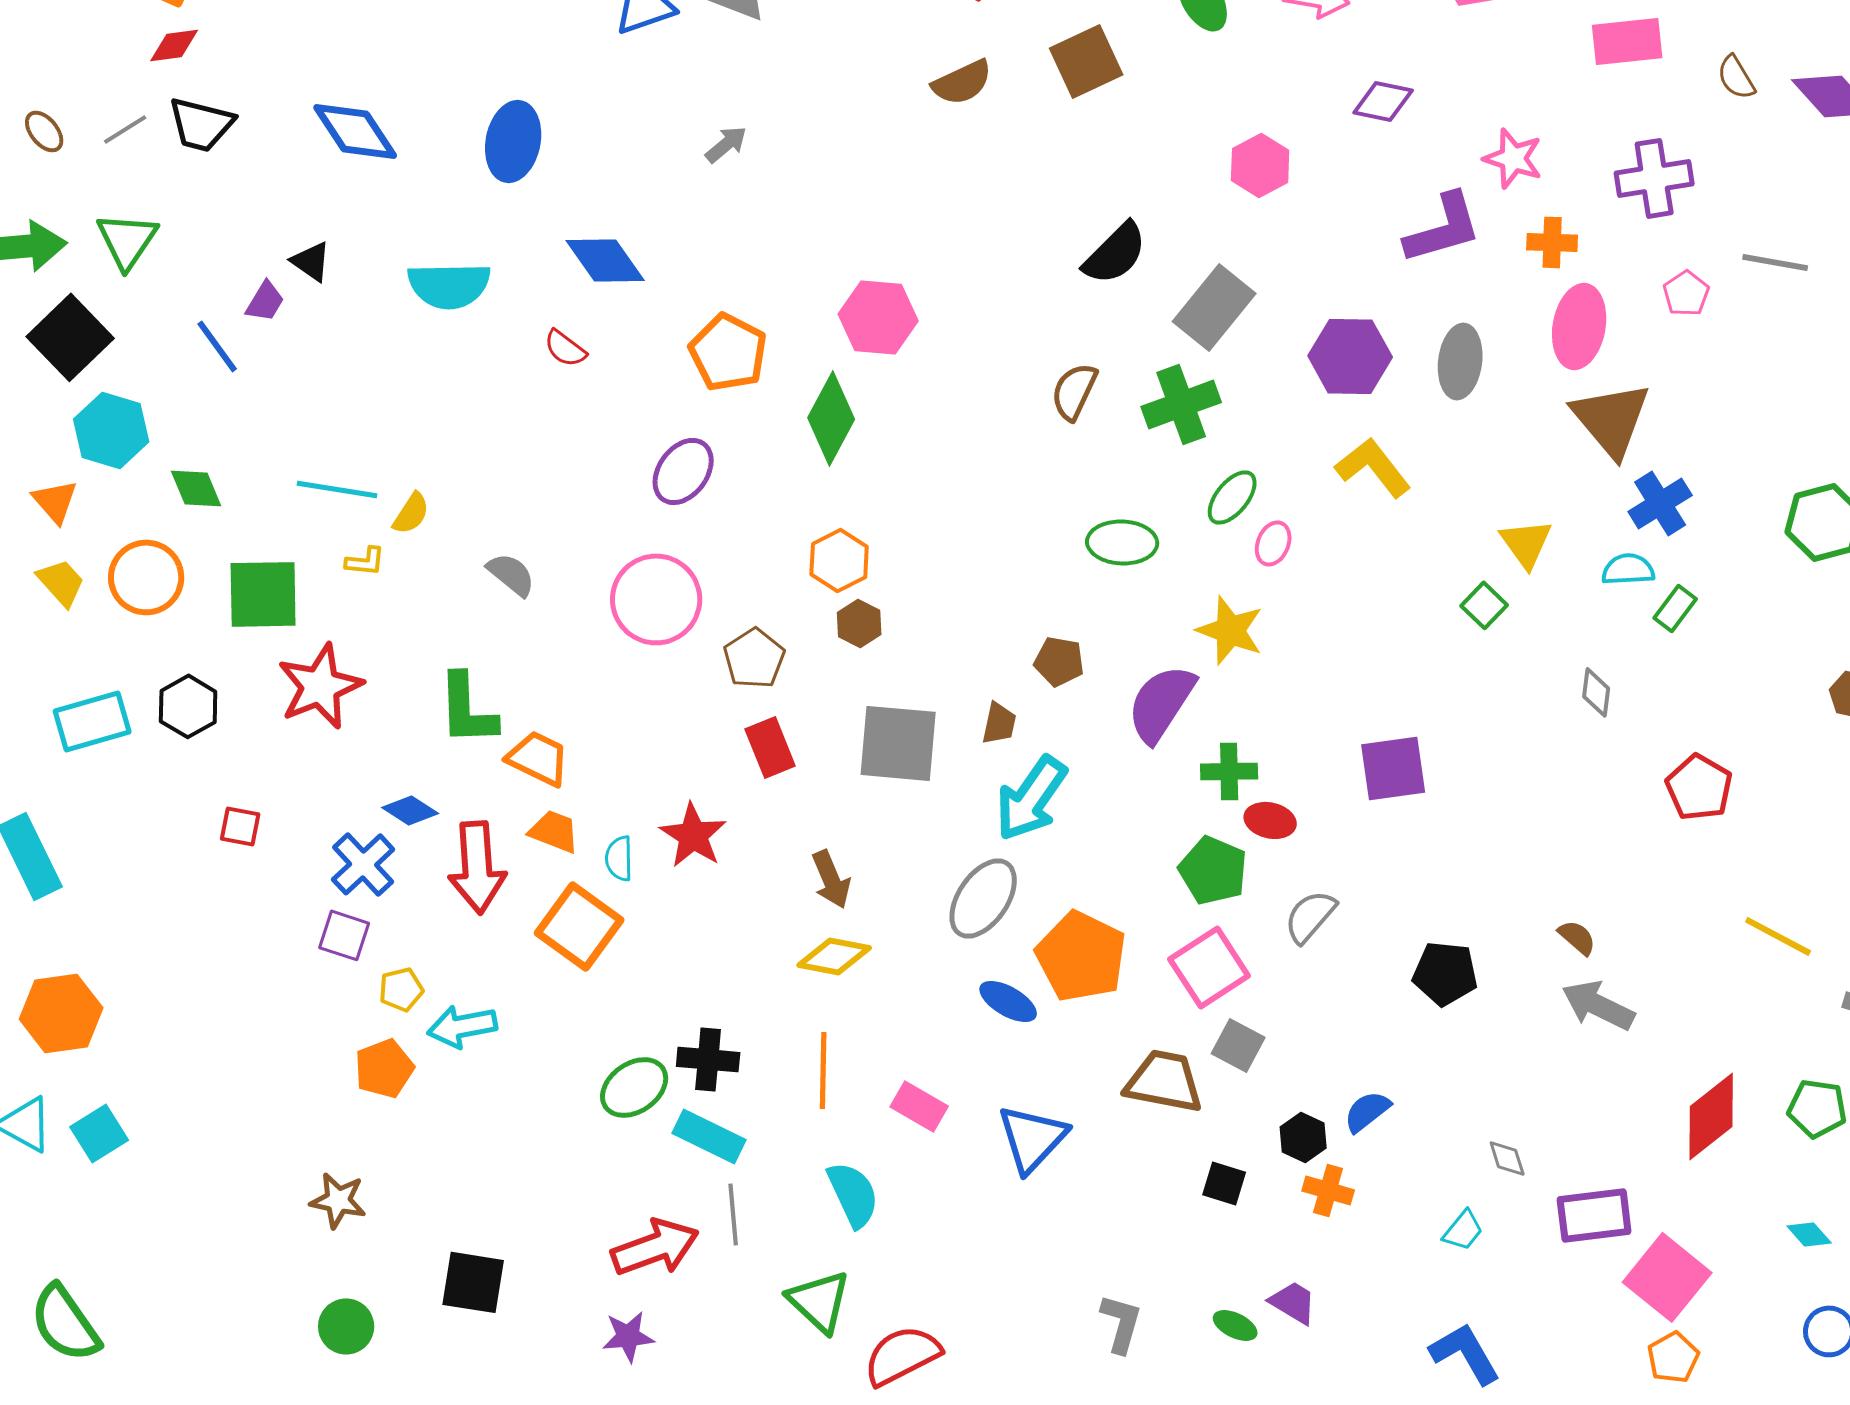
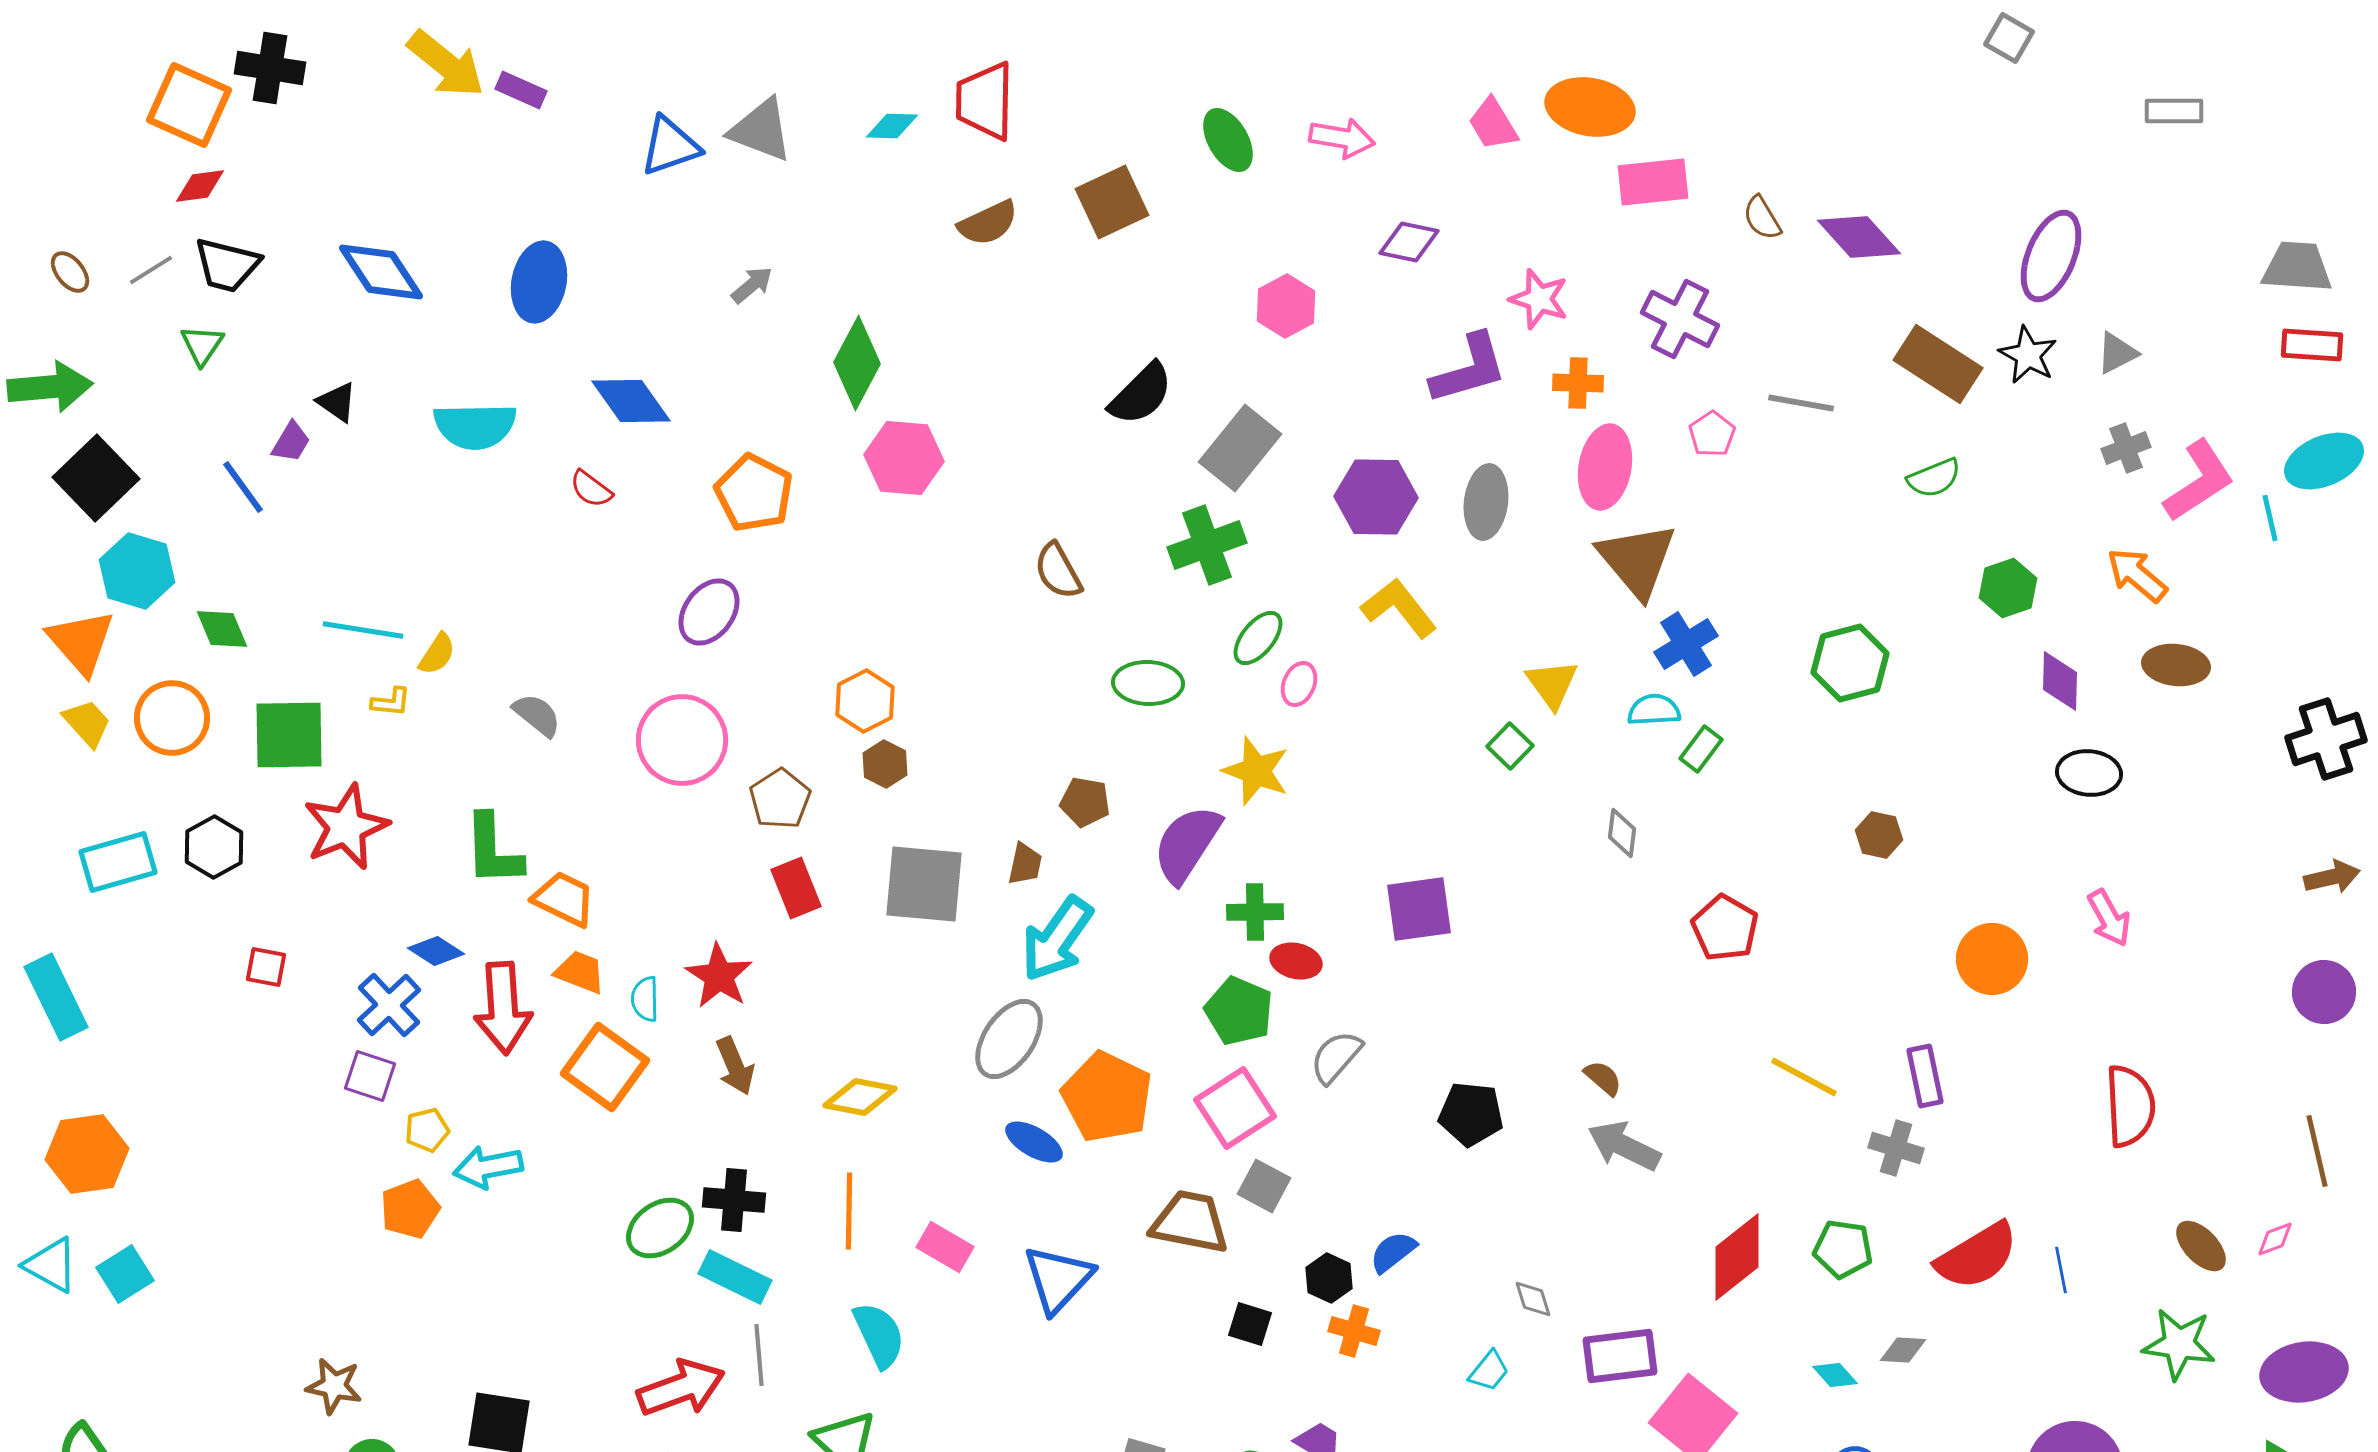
purple cross: (1654, 178) -> (1680, 319), turned 36
green triangle: (127, 240) -> (202, 345), moved, size x0.7
brown semicircle: (1074, 391) -> (1058, 571), moved, turned -54
green diamond: (831, 418) -> (857, 363), moved
orange triangle: (55, 501) -> (81, 642), size x1.5
brown arrow: (831, 879) -> (735, 1066), moved
brown star: (338, 1200) -> (334, 1386), moved

